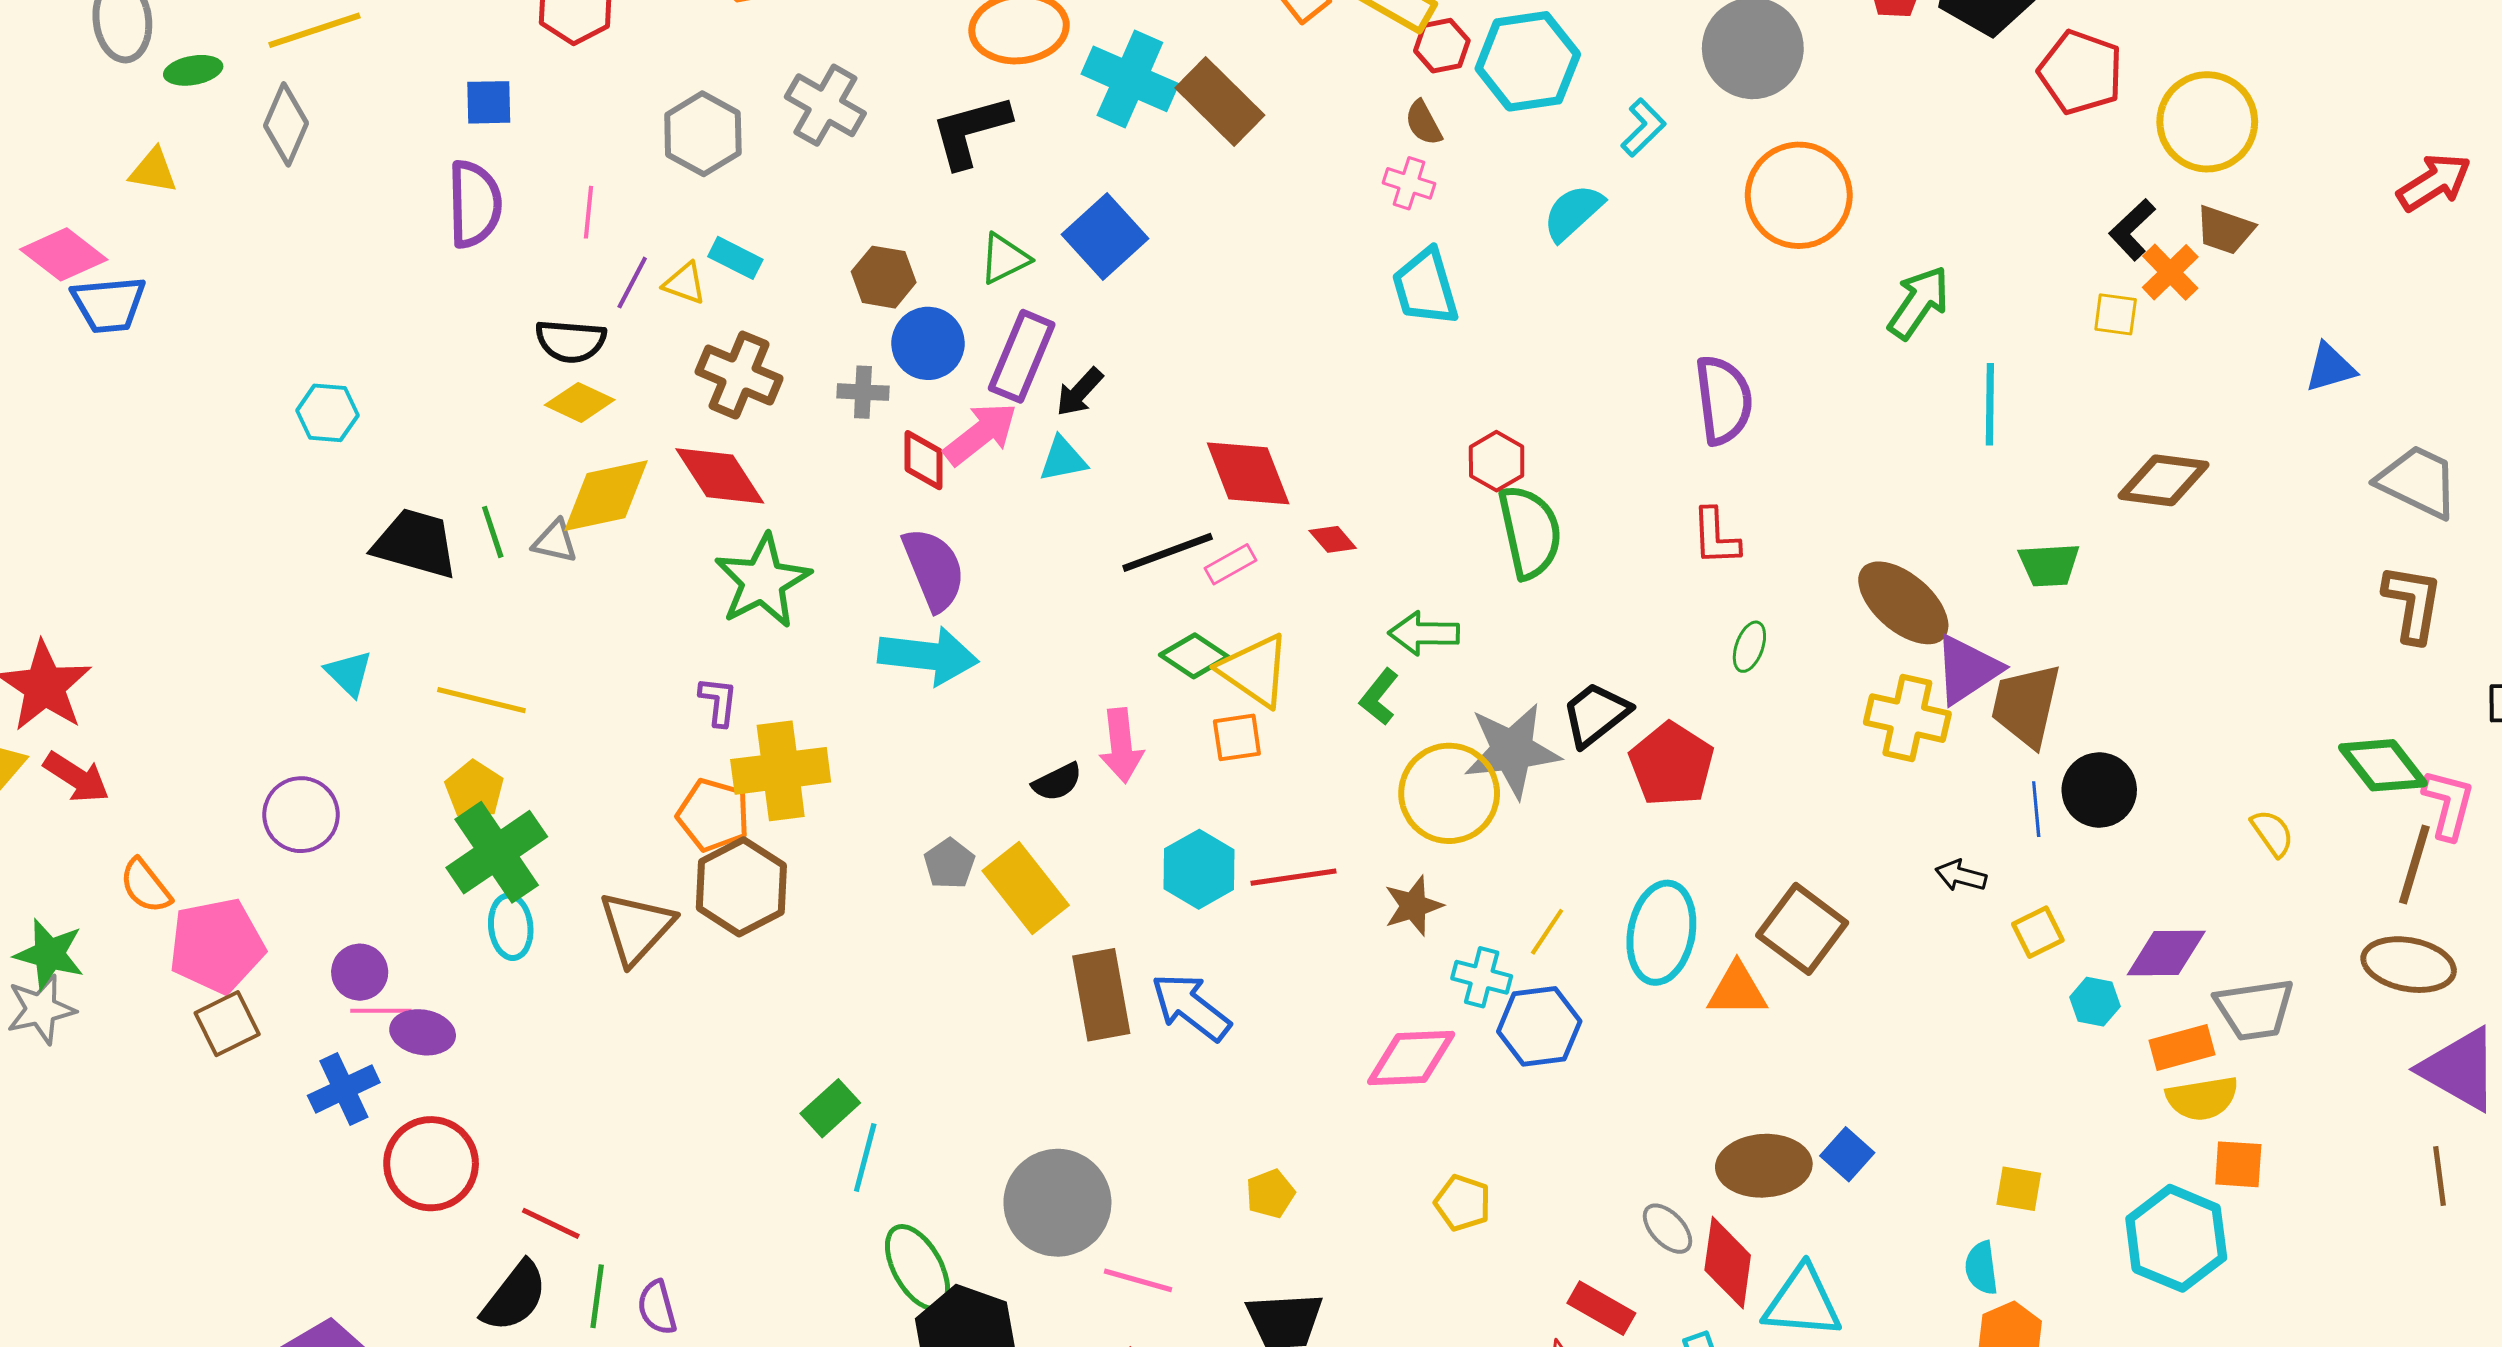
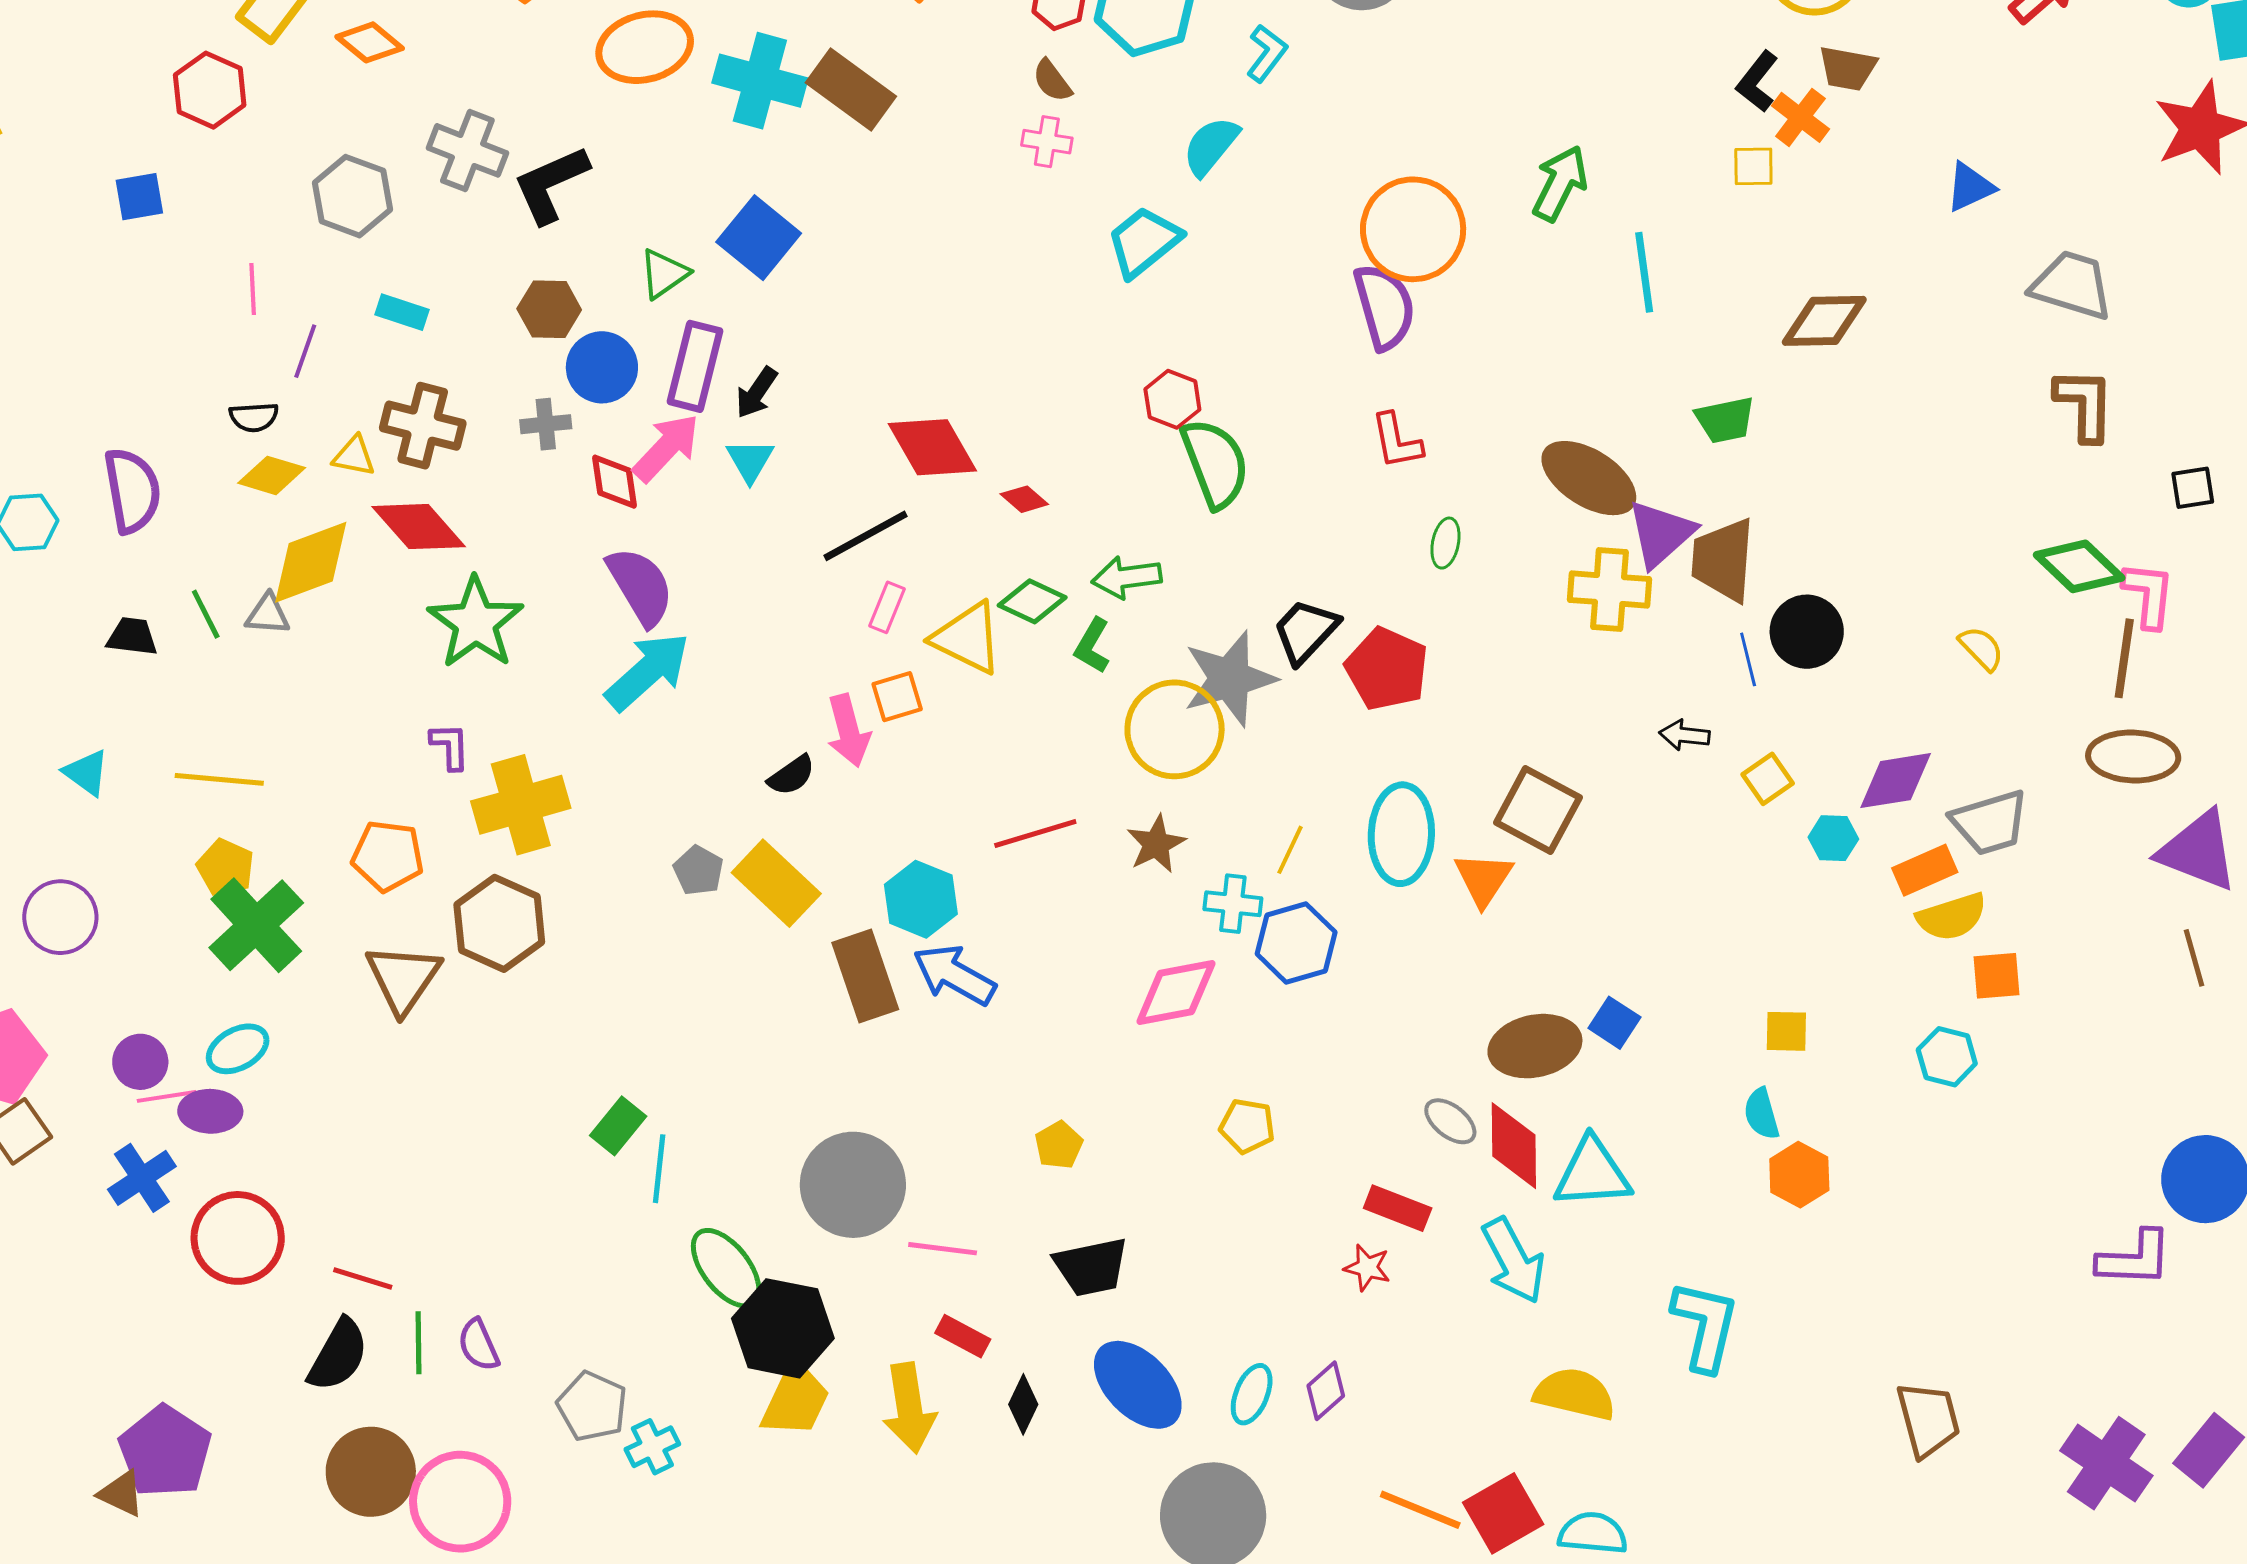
black L-shape: (970, 131) -> (551, 184), moved
orange circle: (1799, 195) -> (1413, 229), moved
purple semicircle: (474, 204) -> (132, 491), moved
yellow triangle: (685, 283) -> (354, 456), moved
cyan trapezoid: (1425, 287) -> (1144, 242), moved, turned 76
black semicircle: (571, 341) -> (254, 417), size x0.7
cyan triangle: (1063, 459) -> (750, 460), turned -40
black trapezoid: (415, 543) -> (132, 637), size x0.6
pink rectangle: (1231, 564) -> (887, 607), moved, turned -30
cyan arrow: (928, 656) -> (648, 671), turned -40
green diamond: (1194, 656) -> (1032, 601), moved
orange square: (1237, 737) -> (897, 697), moved
orange pentagon: (713, 815) -> (388, 856), moved
cyan hexagon: (1199, 869) -> (921, 899), moved
cyan ellipse: (511, 927) -> (238, 1049), moved, turned 76
orange triangle: (1737, 990) -> (1483, 879), turned -48
cyan hexagon: (2176, 1238) -> (1947, 1057), size x0.6

